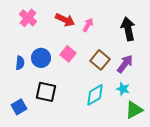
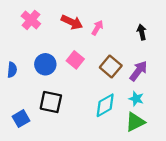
black arrow: (128, 29) -> (142, 32), size x0.6
blue semicircle: (20, 63) -> (12, 70), moved
green triangle: (134, 110) -> (135, 122), moved

